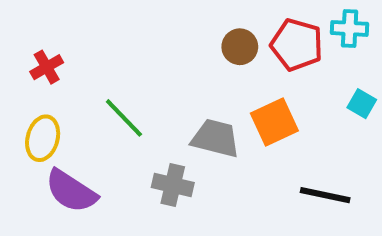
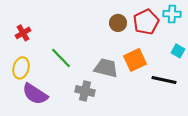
red pentagon: (297, 45) -> (146, 22), turned 30
black line: (325, 195) -> (164, 80), moved

